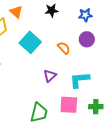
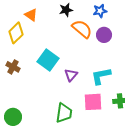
cyan square: (30, 42) -> (48, 60), moved
orange semicircle: (64, 48) -> (82, 29), moved, size x1.5

